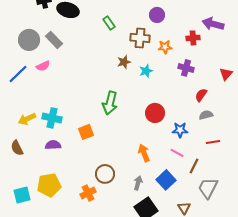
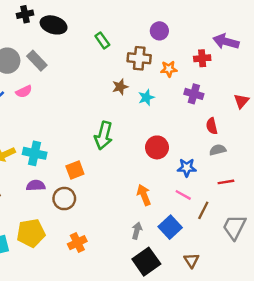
red semicircle: (201, 95) -> (212, 126), turned -48
brown circle: (105, 174) -> (64, 199), moved
gray trapezoid: (208, 188) -> (234, 227), moved

